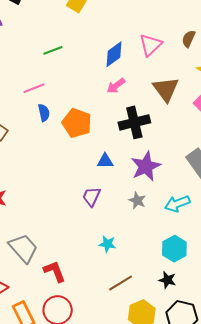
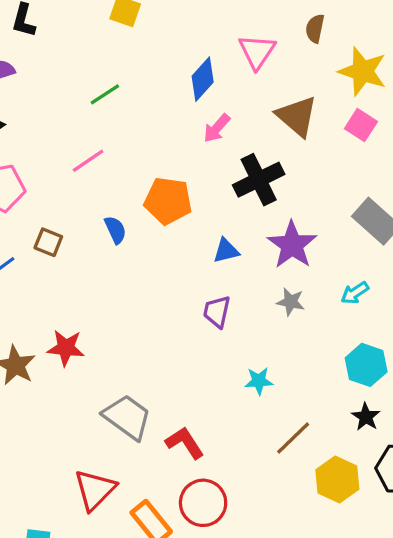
blue semicircle: (44, 113) -> (115, 230), moved
cyan arrow: (177, 204) -> (355, 293), size x0.7
black star: (167, 280) -> (366, 417), turned 30

